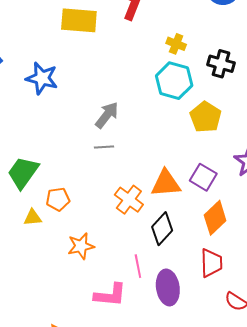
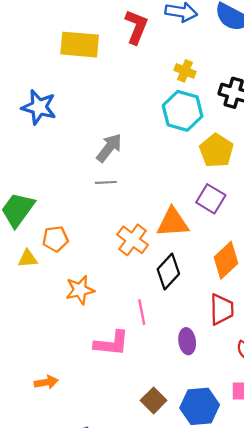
purple square: (203, 177) -> (211, 199), moved
purple ellipse: (168, 287) -> (187, 341), moved, size x0.7

